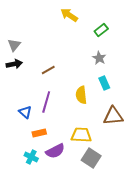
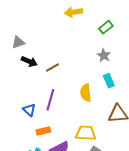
yellow arrow: (69, 15) -> (74, 12), turned -42
gray triangle: (14, 45) -> (18, 42), turned 32
black arrow: (14, 64) -> (29, 61), moved, turned 35

